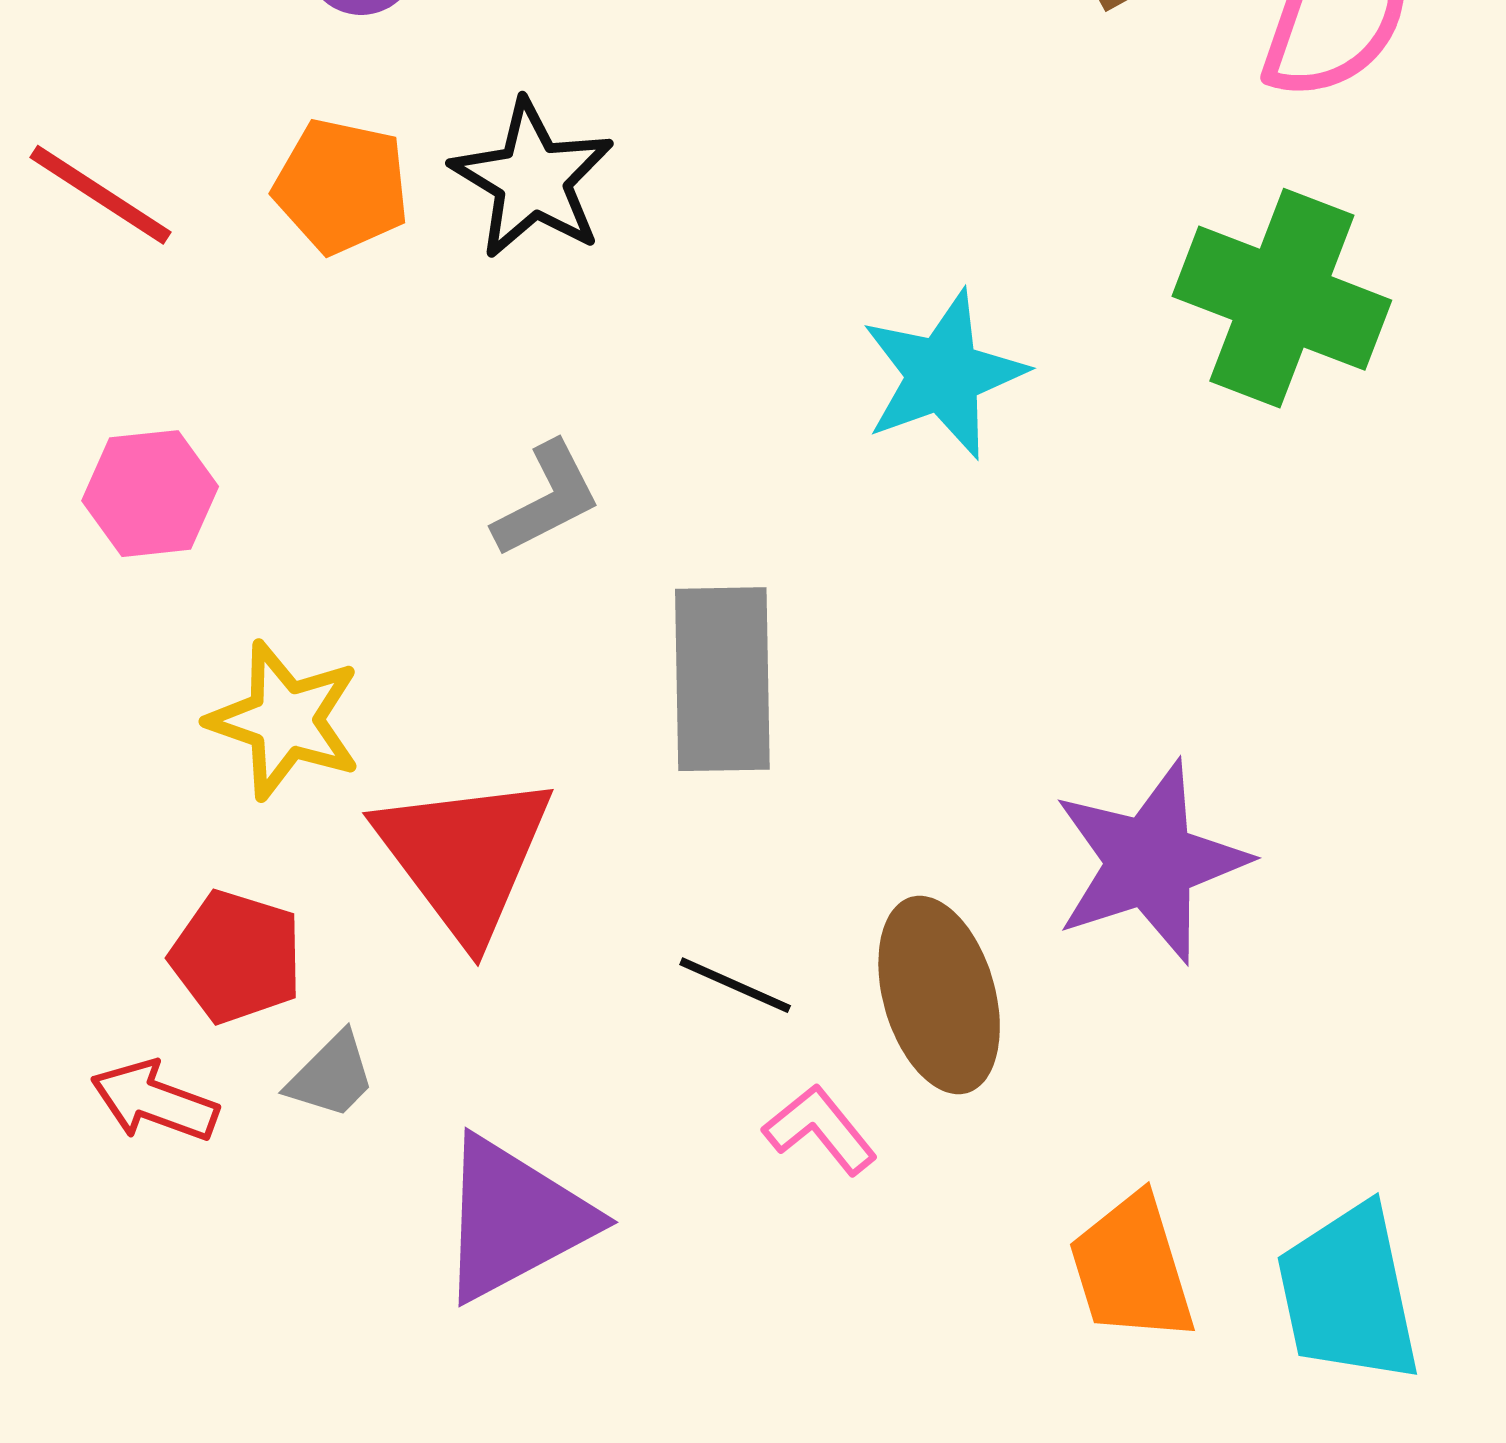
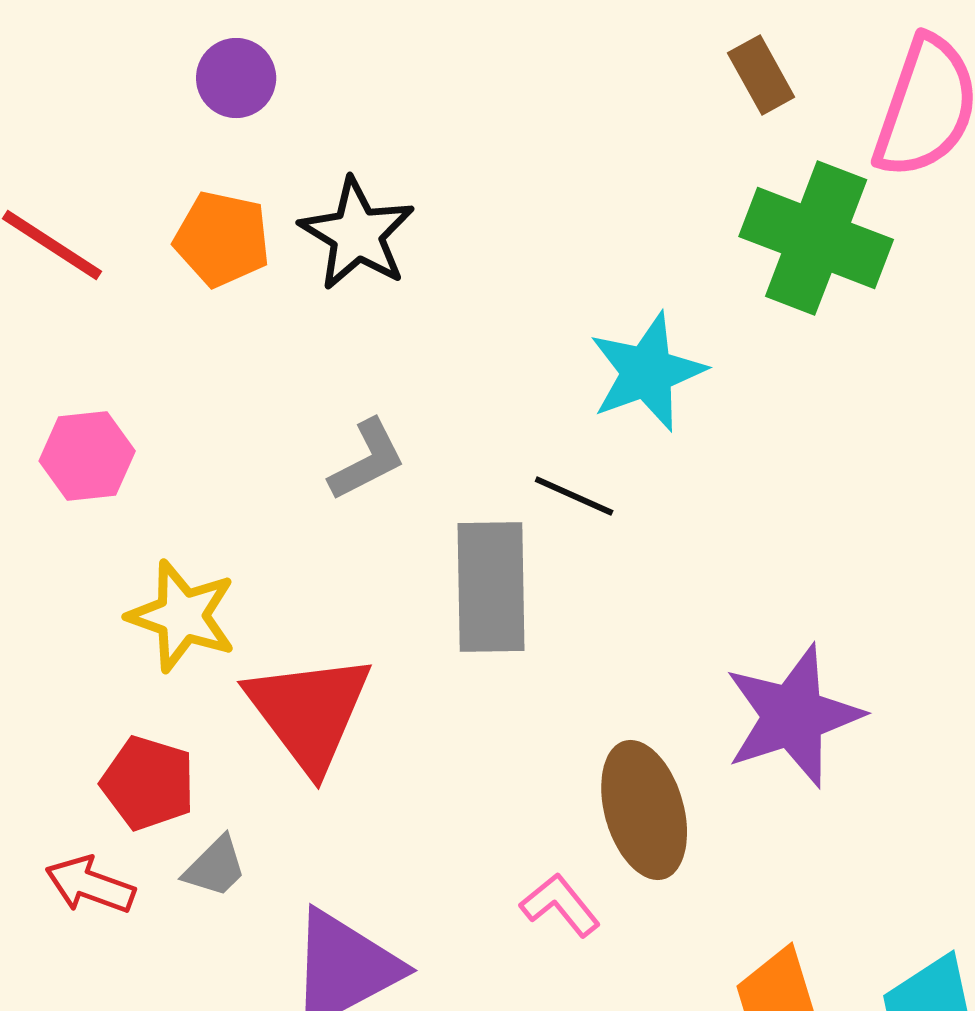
green cross: (1282, 298) -> (816, 238), moved
black line: (735, 985) -> (574, 496), moved

